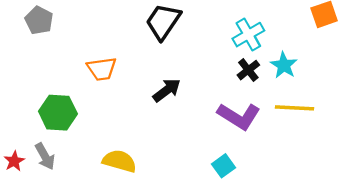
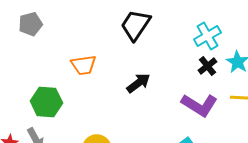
gray pentagon: (39, 20) -> (30, 24), turned 30

